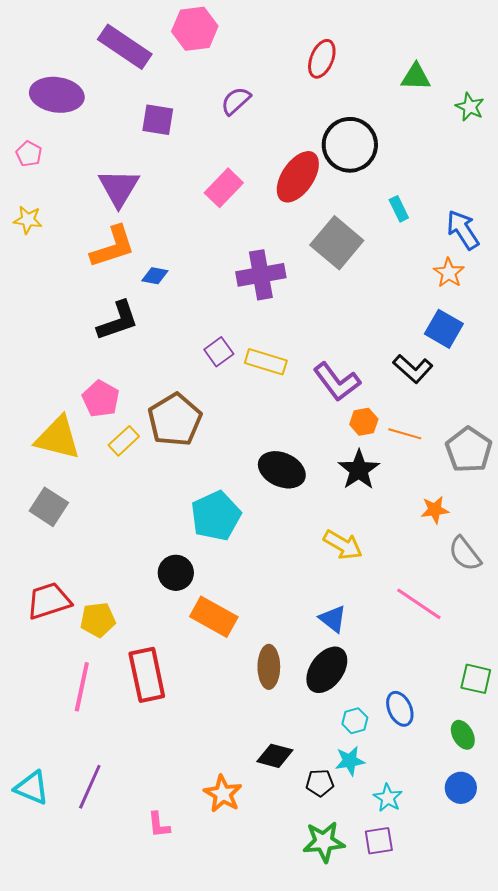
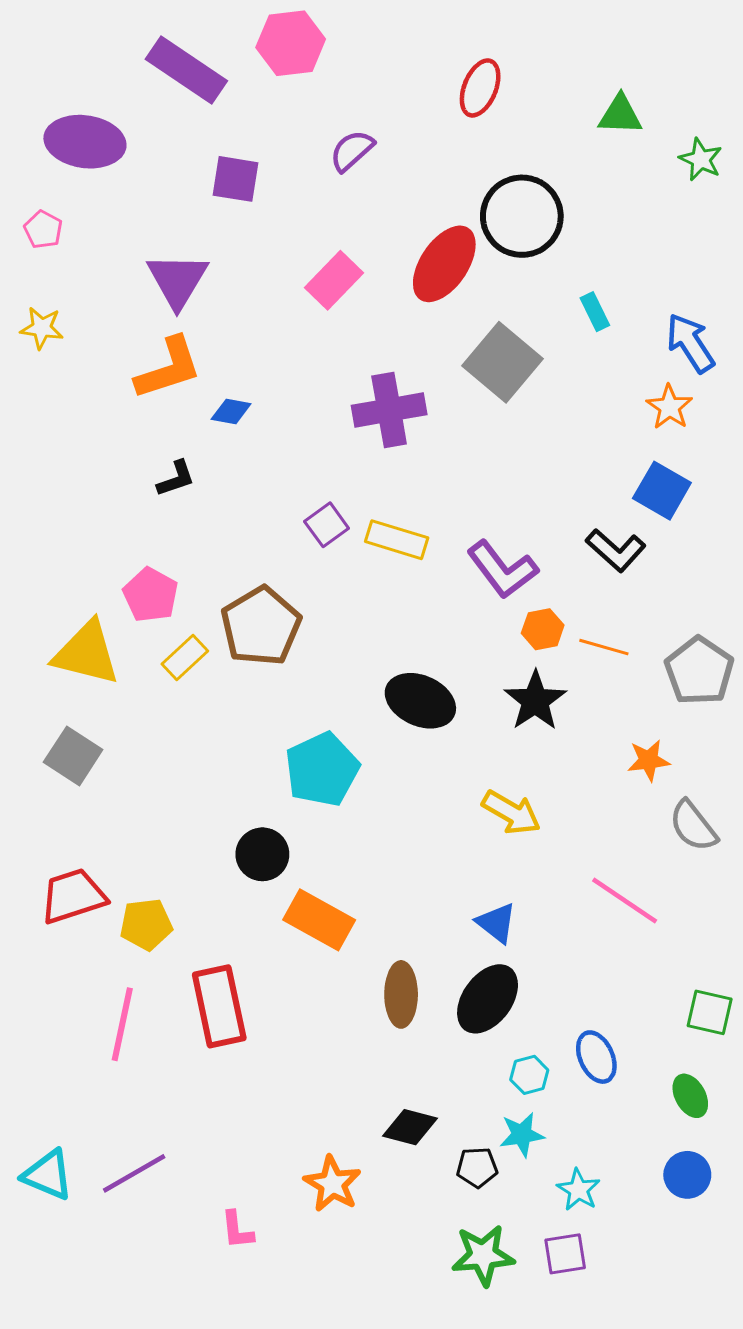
black L-shape: (118, 321) -> (176, 479), size x0.6
purple line: (90, 787) -> (134, 1173), turned 36

